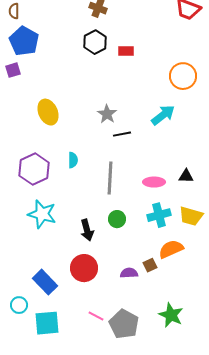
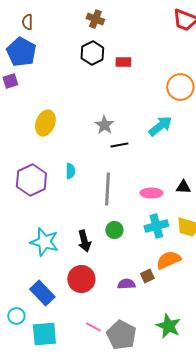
brown semicircle: (14, 11) -> (27, 22), moved
yellow ellipse: (48, 112) -> (45, 123), turned 45
cyan star: (42, 214) -> (44, 242), moved

